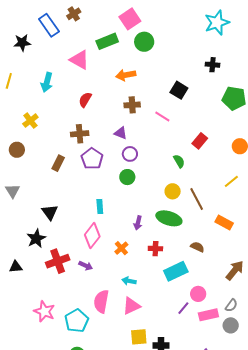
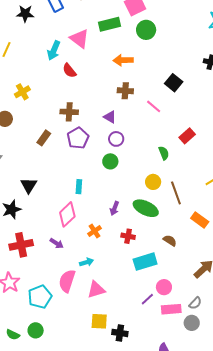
cyan arrow: (47, 82) -> (54, 50), moved
red semicircle: (85, 100) -> (69, 71), moved, turned -77
red cross: (58, 261) -> (21, 245), moved
cyan arrow: (129, 281) -> (86, 262), moved, turned 144

